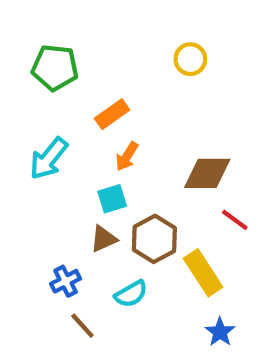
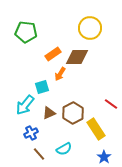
yellow circle: (190, 59) -> (90, 28), size x1.5
cyan arrow: (49, 159) -> (25, 105), moved
brown diamond: (207, 173) -> (77, 57), moved
cyan square: (112, 199) -> (42, 87), moved
cyan semicircle: (131, 294) -> (64, 149), moved

